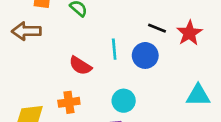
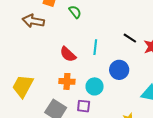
blue circle: (145, 55) -> (119, 70), moved
orange cross: (69, 102) -> (67, 81), moved

